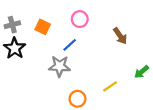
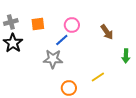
pink circle: (80, 19) -> (72, 25), moved
orange square: (43, 27) -> (38, 24), turned -32
green arrow: (141, 72) -> (126, 56), moved, turned -48

